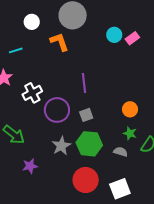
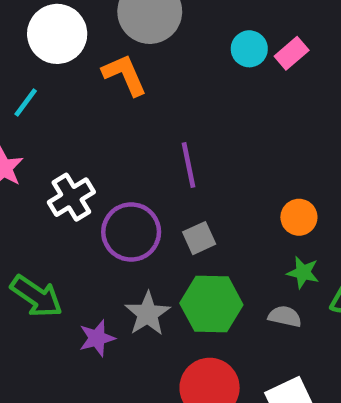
white circle: (32, 22) -> (57, 34), size x1.6
cyan line: (16, 50) -> (26, 103), turned -32
purple star: (30, 166) -> (97, 338), moved

